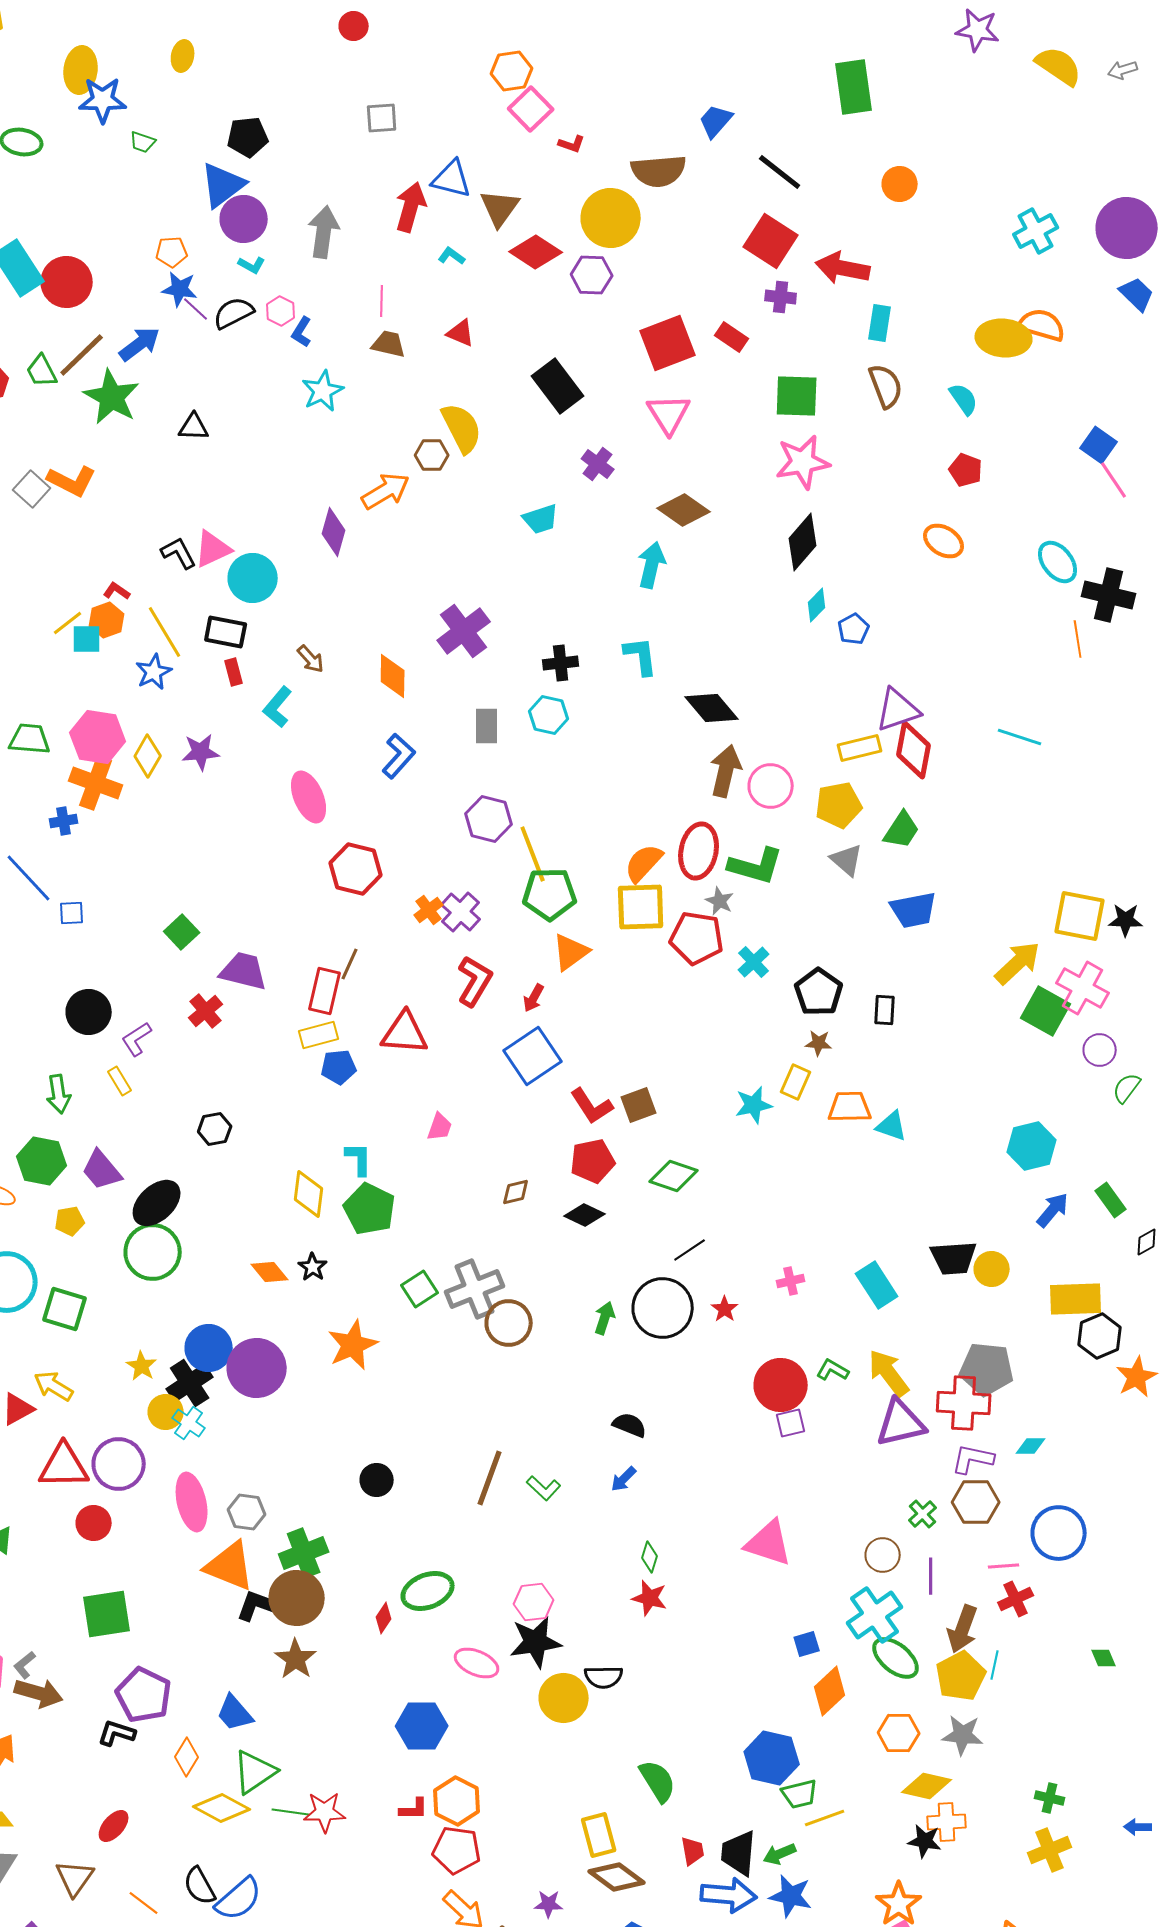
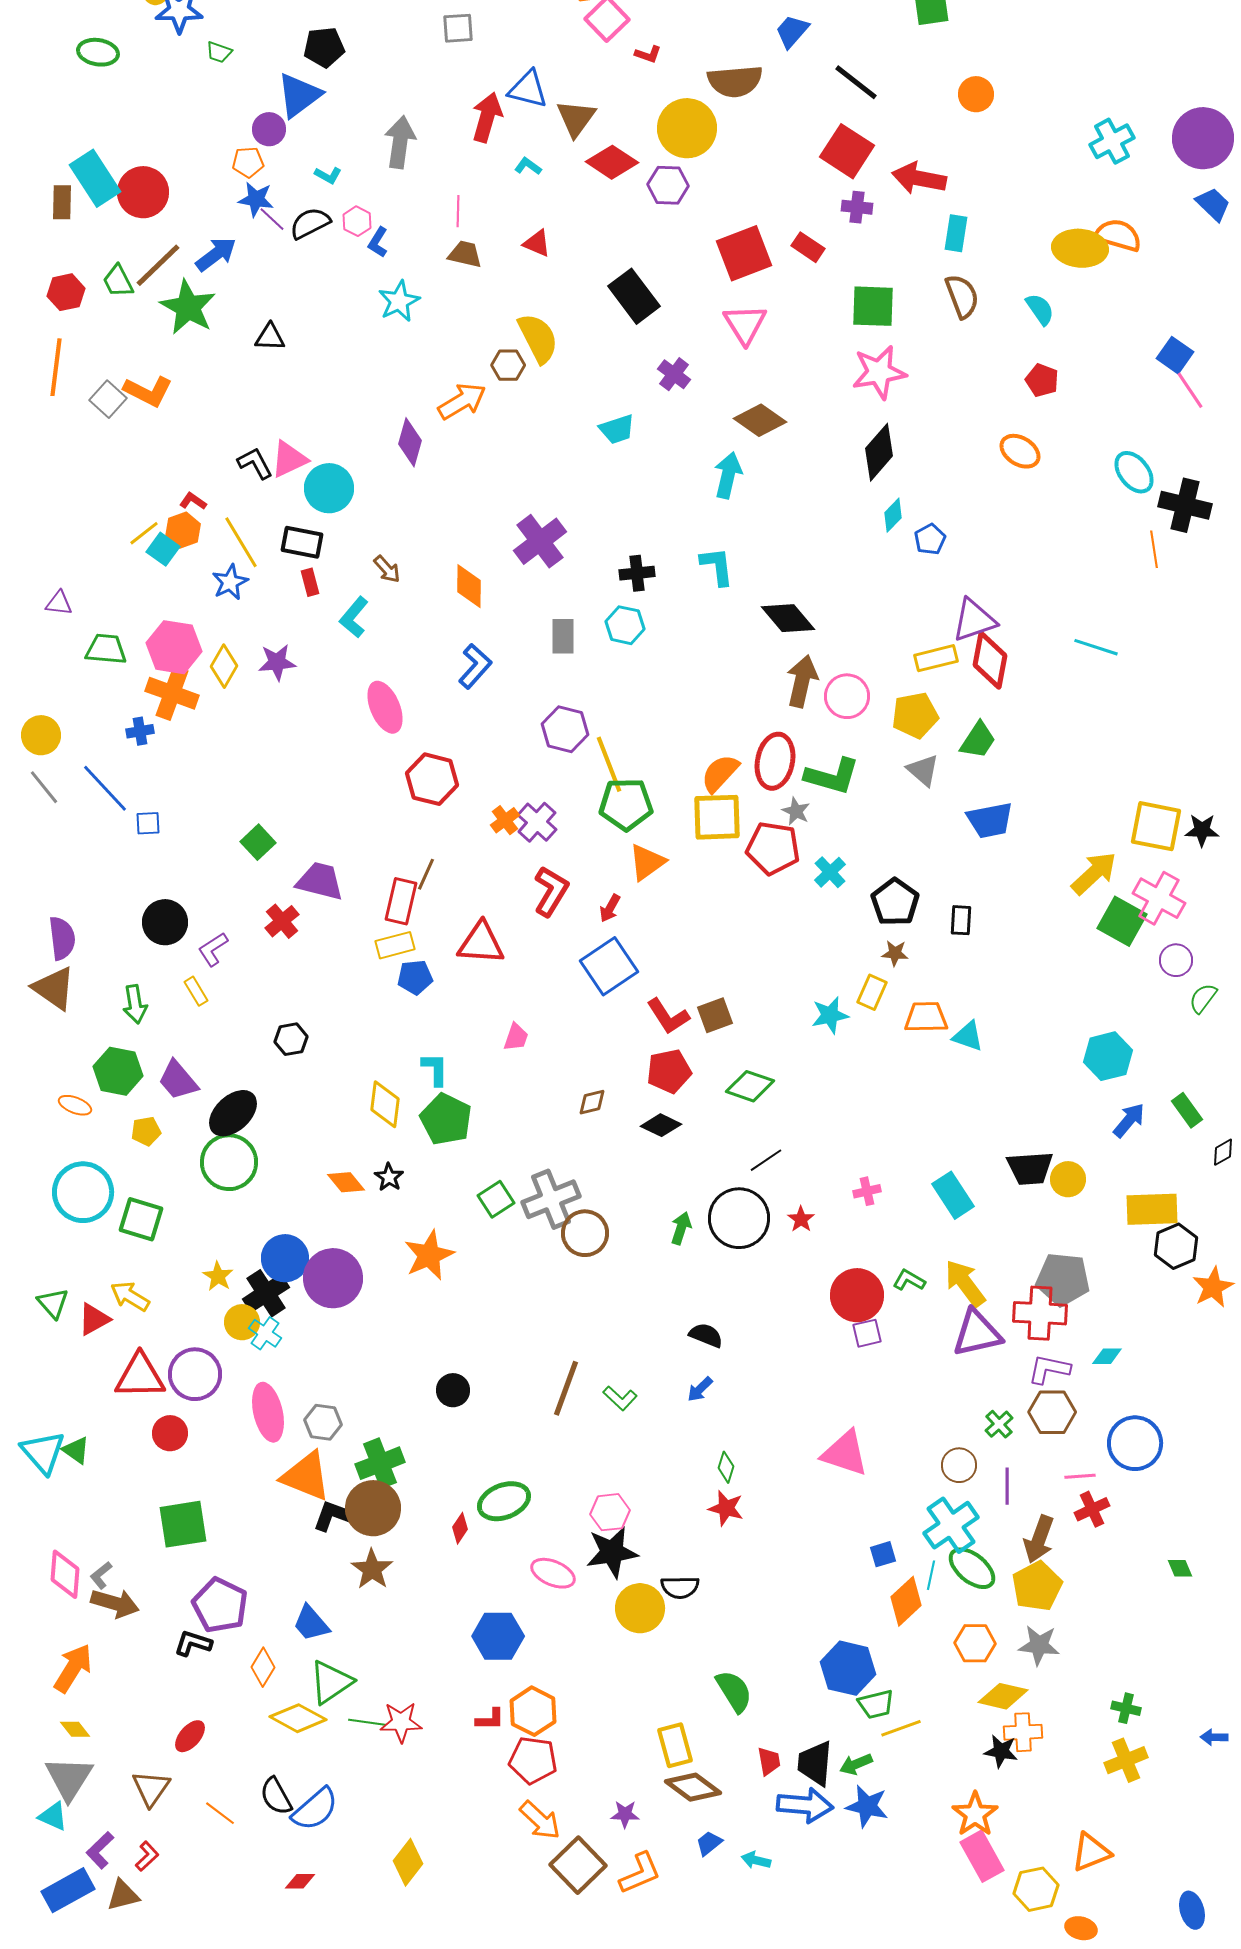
purple circle: (244, 219) -> (269, 129), moved, size x0.7
cyan square: (87, 639) -> (163, 549), turned 36
cyan line: (995, 1665) -> (931, 1575), moved

